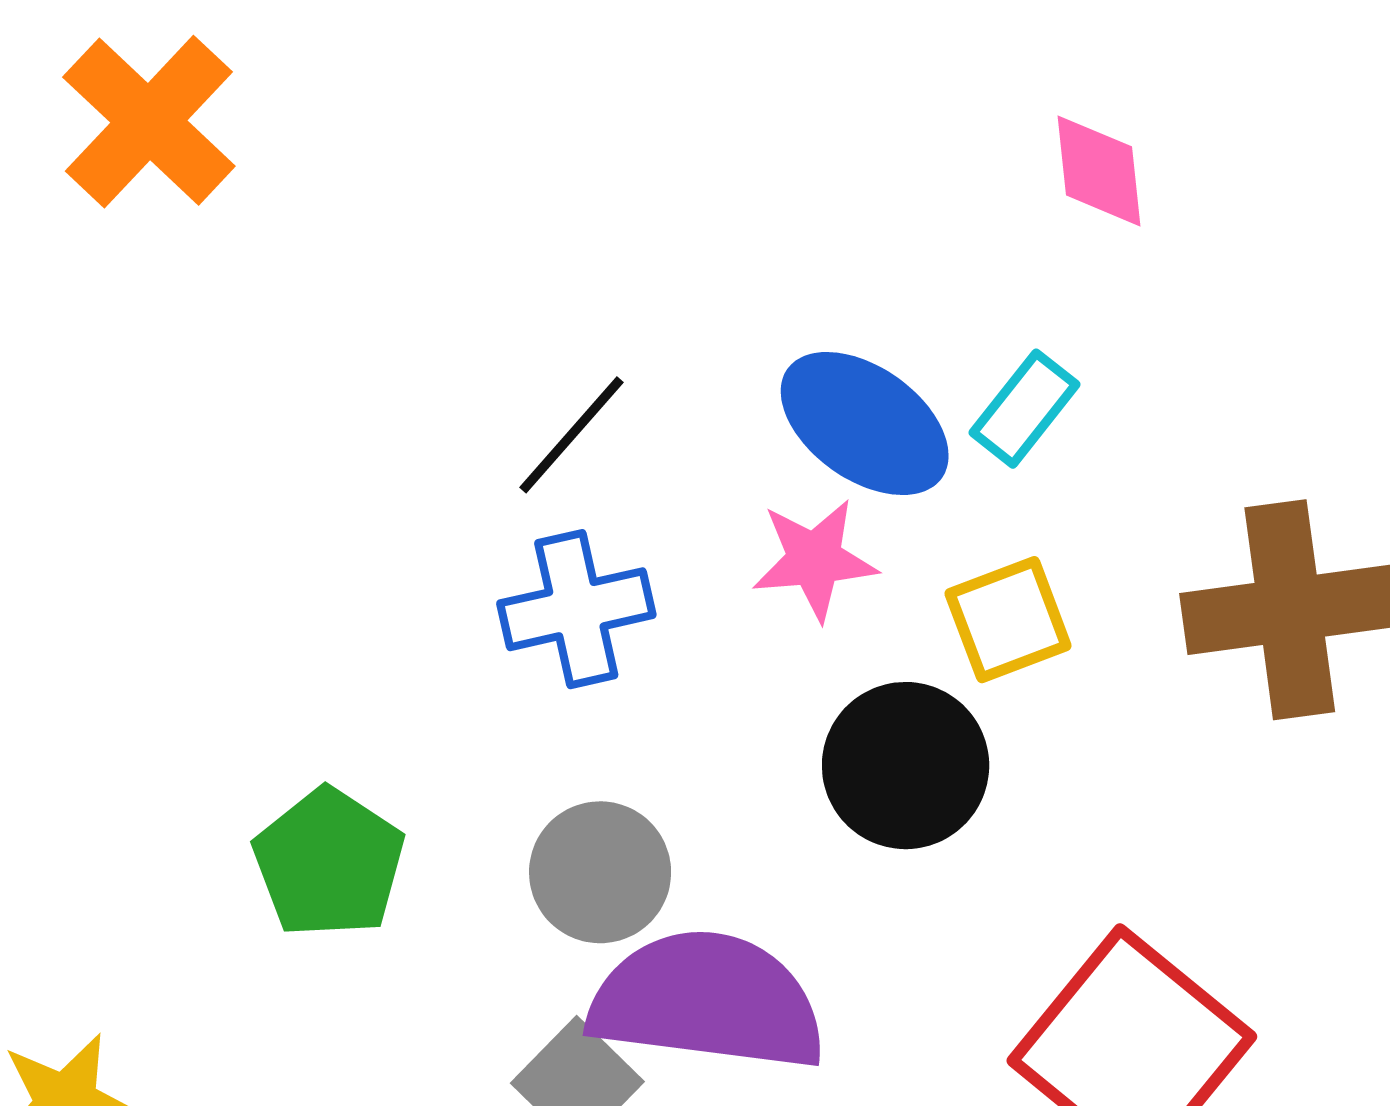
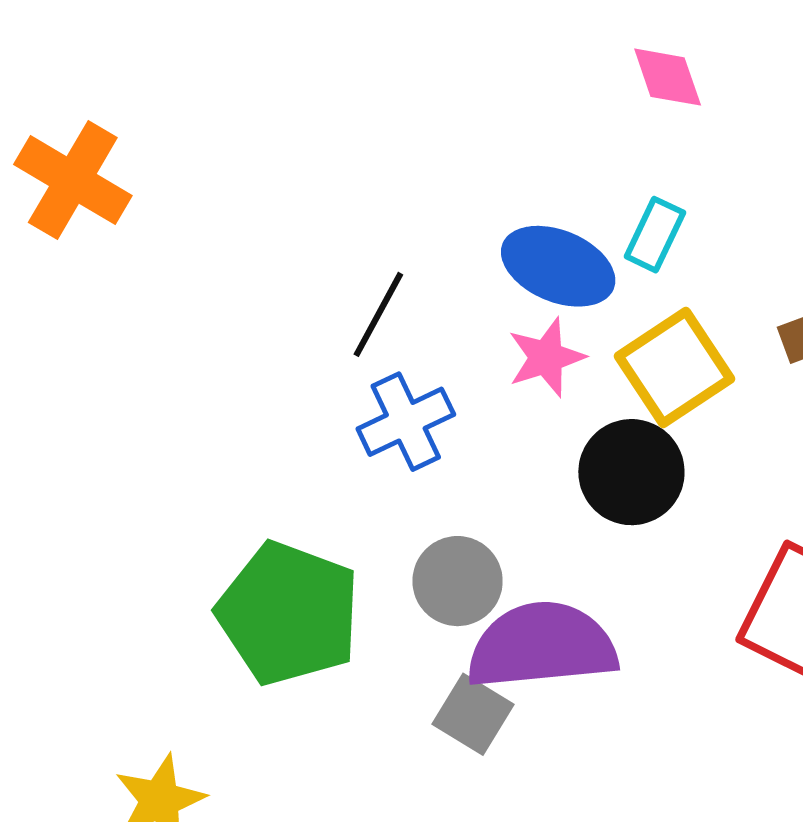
yellow square: (1008, 620) -> (674, 367), size x1.4
green pentagon: (329, 863) -> (289, 613), size x1.5

